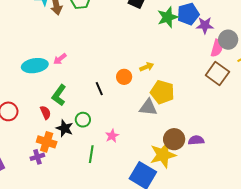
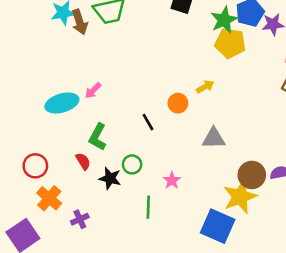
yellow pentagon: (162, 92) -> (230, 43), moved
orange cross: (47, 142) -> (49, 198), moved, turned 30

